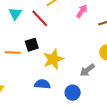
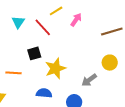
pink arrow: (82, 11) -> (76, 20), moved
orange line: (13, 53) -> (13, 73), moved

